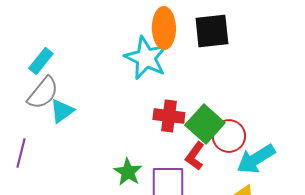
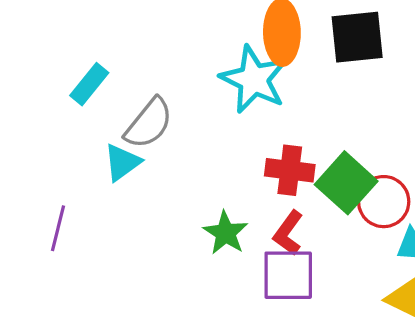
gray semicircle: (43, 93) -> (149, 123), moved
red L-shape: (195, 156) -> (288, 233), moved
green star: (128, 172) -> (226, 233), moved

